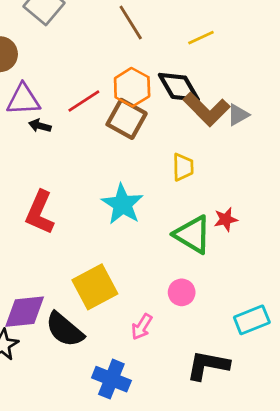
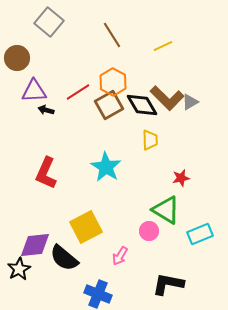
black diamond: (179, 87) -> (142, 105), moved
brown square: (127, 119) -> (109, 105), turned 32
green triangle: (193, 235) -> (166, 210), moved
cyan rectangle: (252, 320) -> (200, 234), moved

